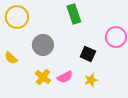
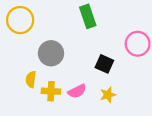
yellow semicircle: (11, 58) -> (31, 79), moved, turned 56
yellow cross: (43, 77) -> (51, 91), turned -35

